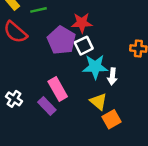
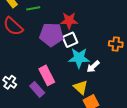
purple pentagon: (61, 40) -> (51, 35), turned -30
white arrow: (112, 76) -> (93, 67), turned 40

